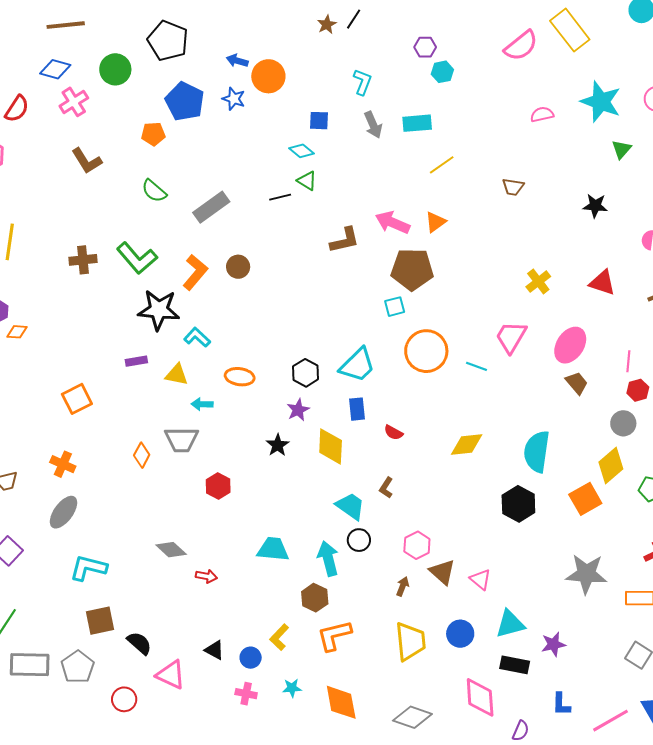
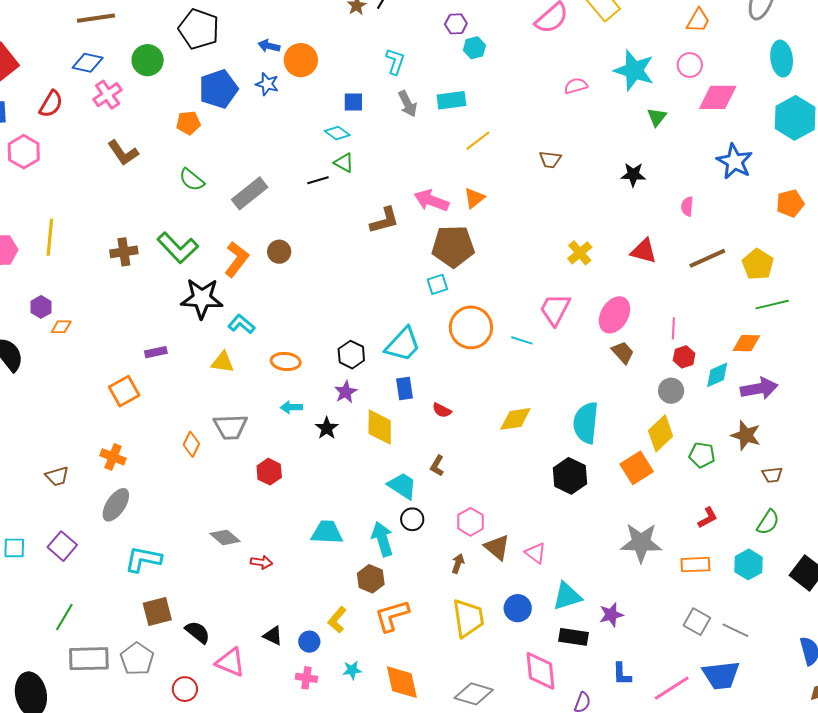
blue pentagon: (185, 101) -> (218, 89), turned 30
purple rectangle: (136, 361) -> (156, 352), moved
cyan arrow: (202, 404) -> (291, 407), moved

